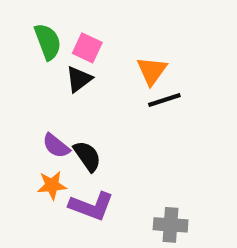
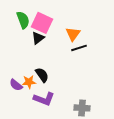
pink square: (87, 48) -> (42, 23), size x1.5
purple semicircle: (56, 146) -> (16, 85), moved
orange star: (52, 185) -> (29, 82), moved

